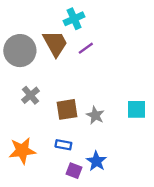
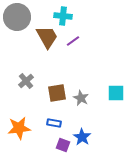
cyan cross: (74, 19) -> (63, 16), turned 30
gray circle: (20, 51) -> (17, 17), moved

